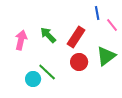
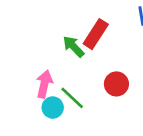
red rectangle: (76, 37) -> (96, 34), moved
pink arrow: (21, 40) -> (44, 84), moved

